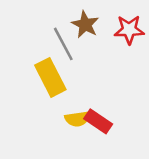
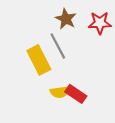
gray line: (63, 44) -> (58, 46), moved

